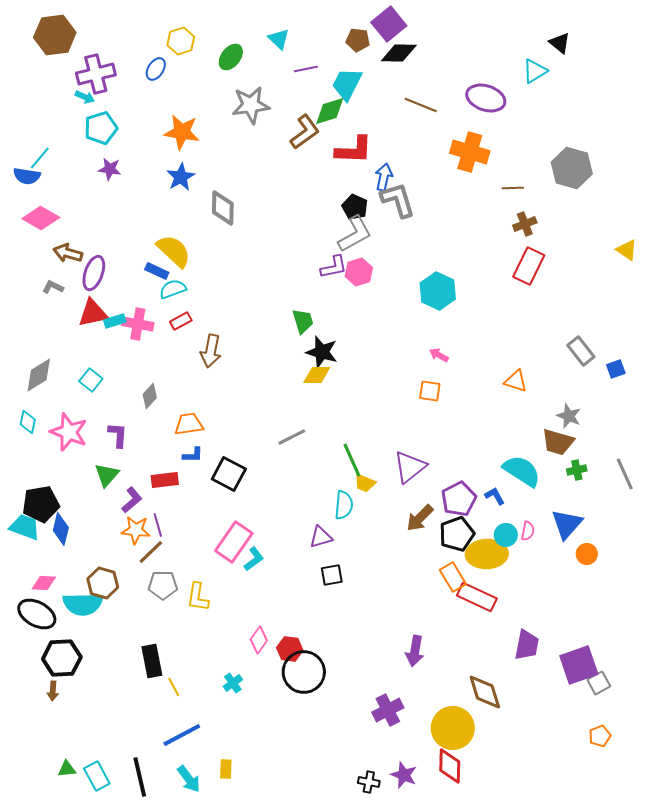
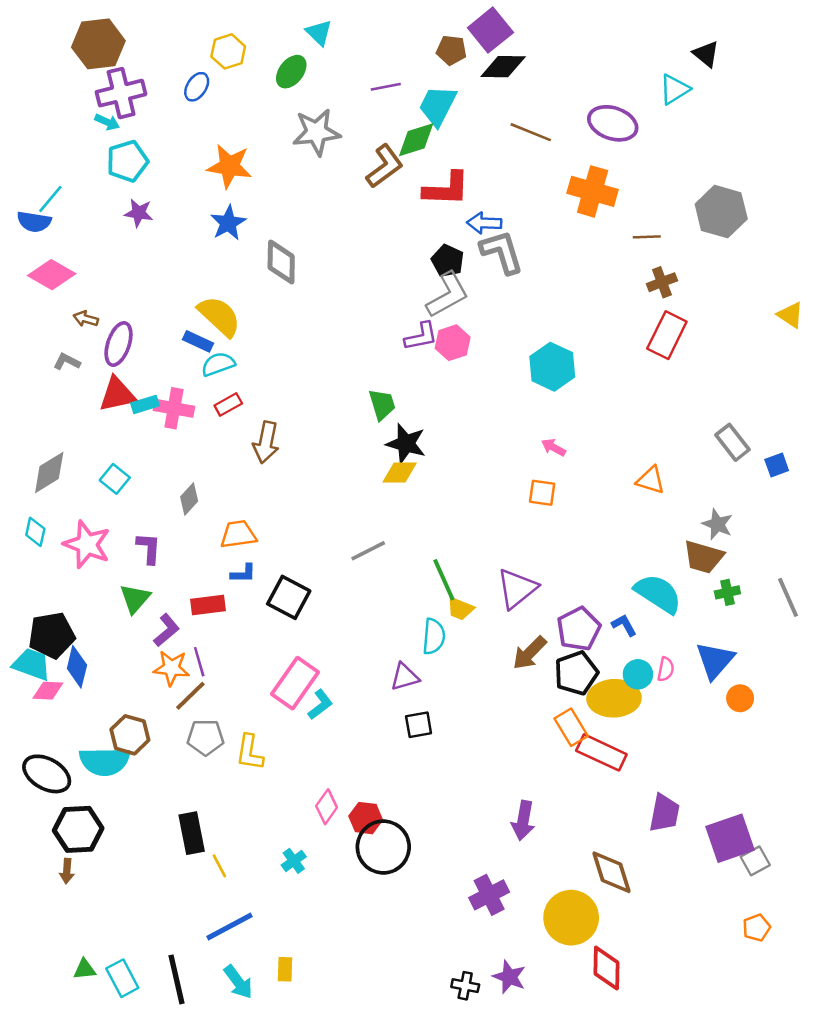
brown hexagon: (55, 35) -> (98, 44), moved
cyan triangle: (279, 39) -> (319, 33), moved
blue arrow: (384, 177) -> (484, 223), turned -100
brown arrow: (68, 253) -> (86, 319), size x0.7
pink diamond: (44, 583) -> (48, 691), moved
red diamond: (450, 766) -> (606, 968), moved

